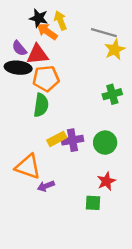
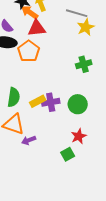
red triangle: (37, 54) -> (37, 28), moved
orange pentagon: (46, 79) -> (29, 51), turned -30
green semicircle: (41, 105) -> (14, 97), moved
green square: (93, 203) -> (68, 154), turned -32

